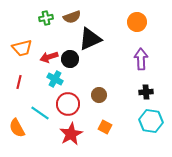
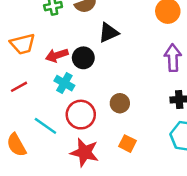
black triangle: (90, 39) -> (109, 33), size x0.7
red line: (19, 82) -> (19, 87), turned 48
red star: (71, 134) -> (85, 152), turned -30

